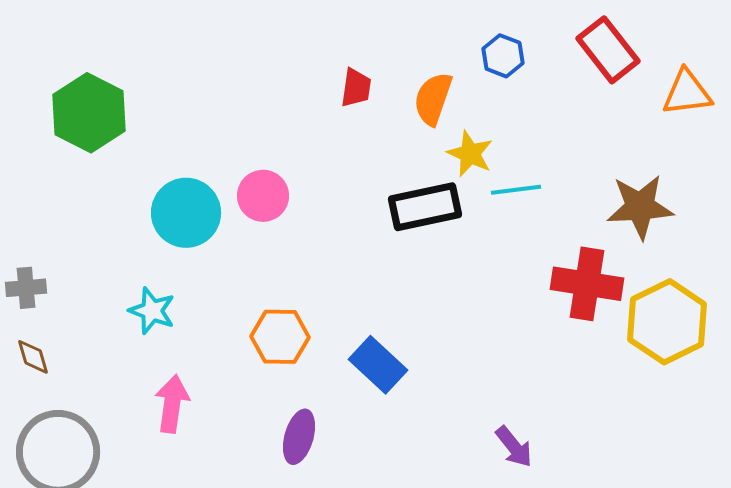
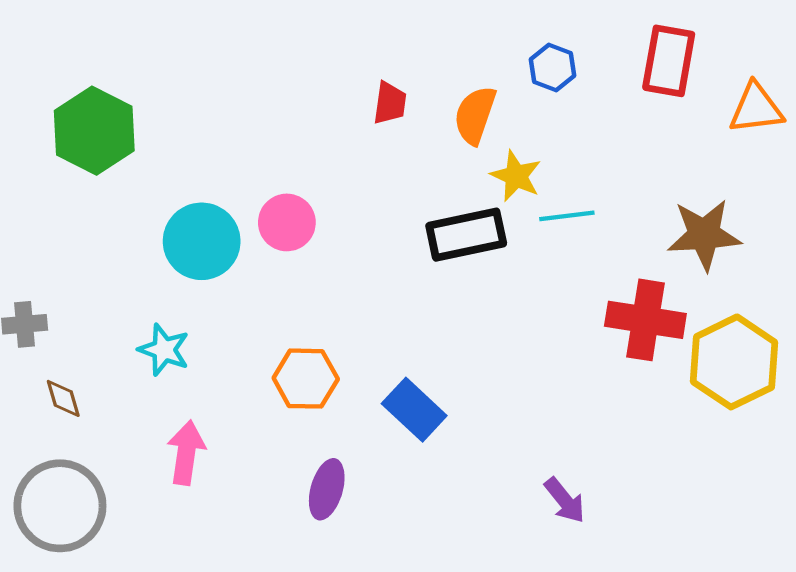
red rectangle: (608, 50) -> (669, 61), turned 48
brown diamond: (33, 357) -> (63, 398), moved

